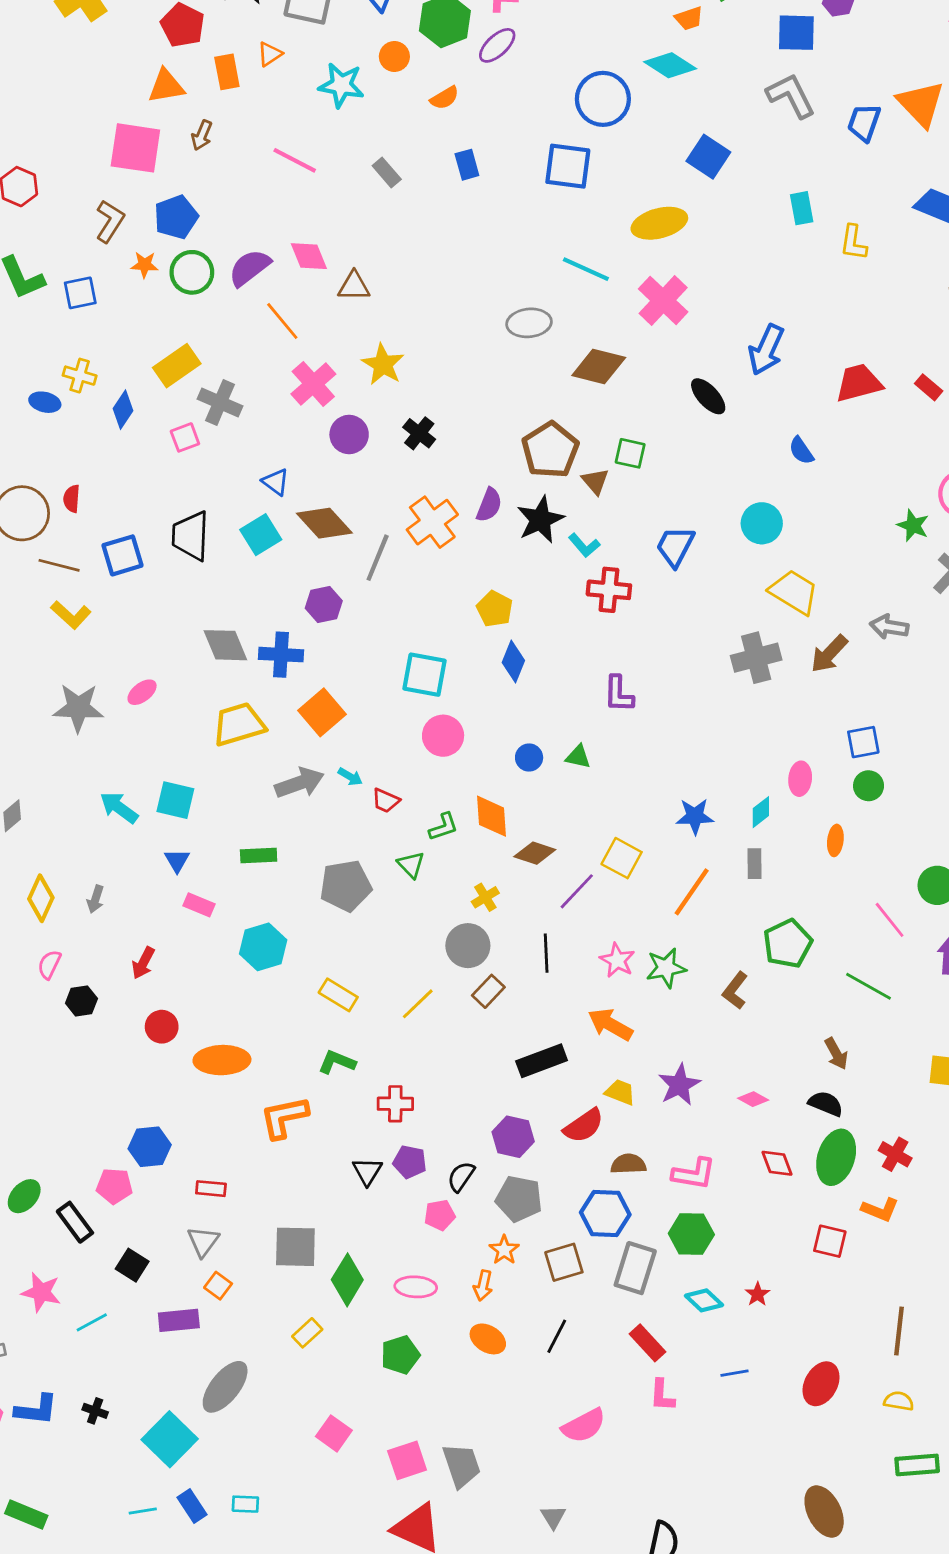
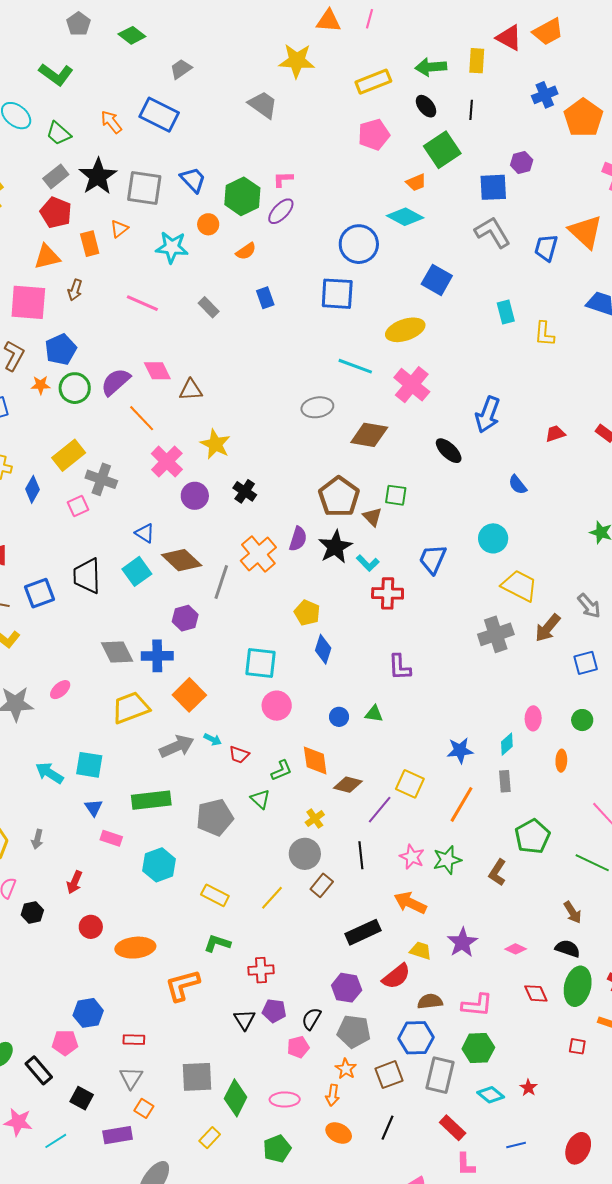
red trapezoid: (859, 383) -> (555, 434), size x0.6
gray arrow: (889, 627) -> (589, 606), turned -136
blue square: (863, 742) -> (586, 663), moved
green rectangle: (259, 856) -> (151, 800), size x1.5
red square: (830, 1241) -> (577, 1046), size x0.7

